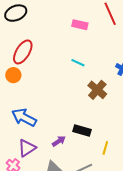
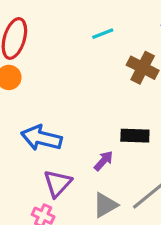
cyan line: (78, 63) -> (103, 34), turned -32

